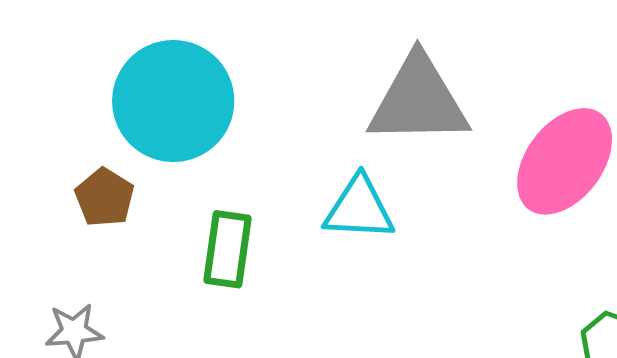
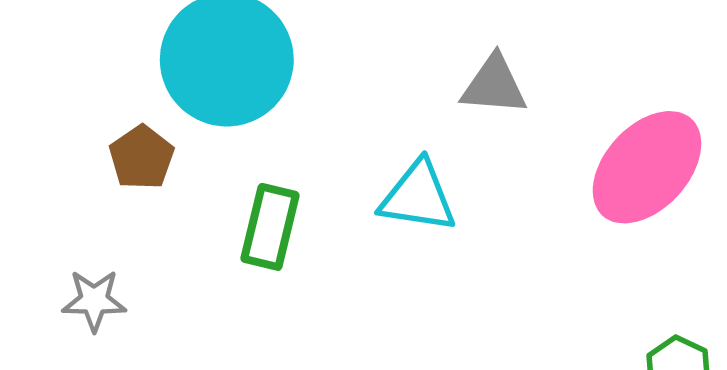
gray triangle: (418, 100) -> (494, 85), size x0.6

